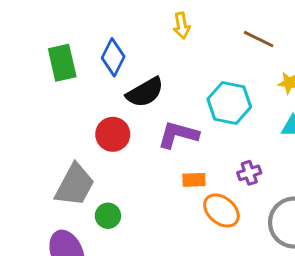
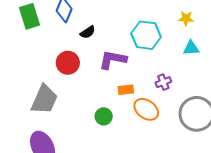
black semicircle: (145, 92) -> (88, 32), size x0.6
green circle: (108, 216) -> (104, 116), moved

